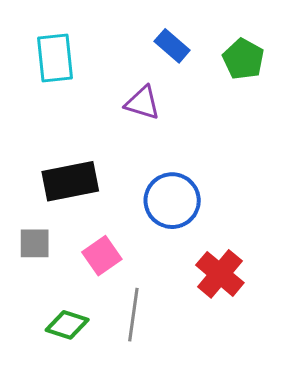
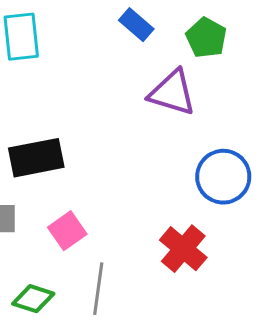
purple triangle: (143, 103) -> (172, 93), moved, size x1.4
blue circle: (172, 201) -> (223, 177), moved

